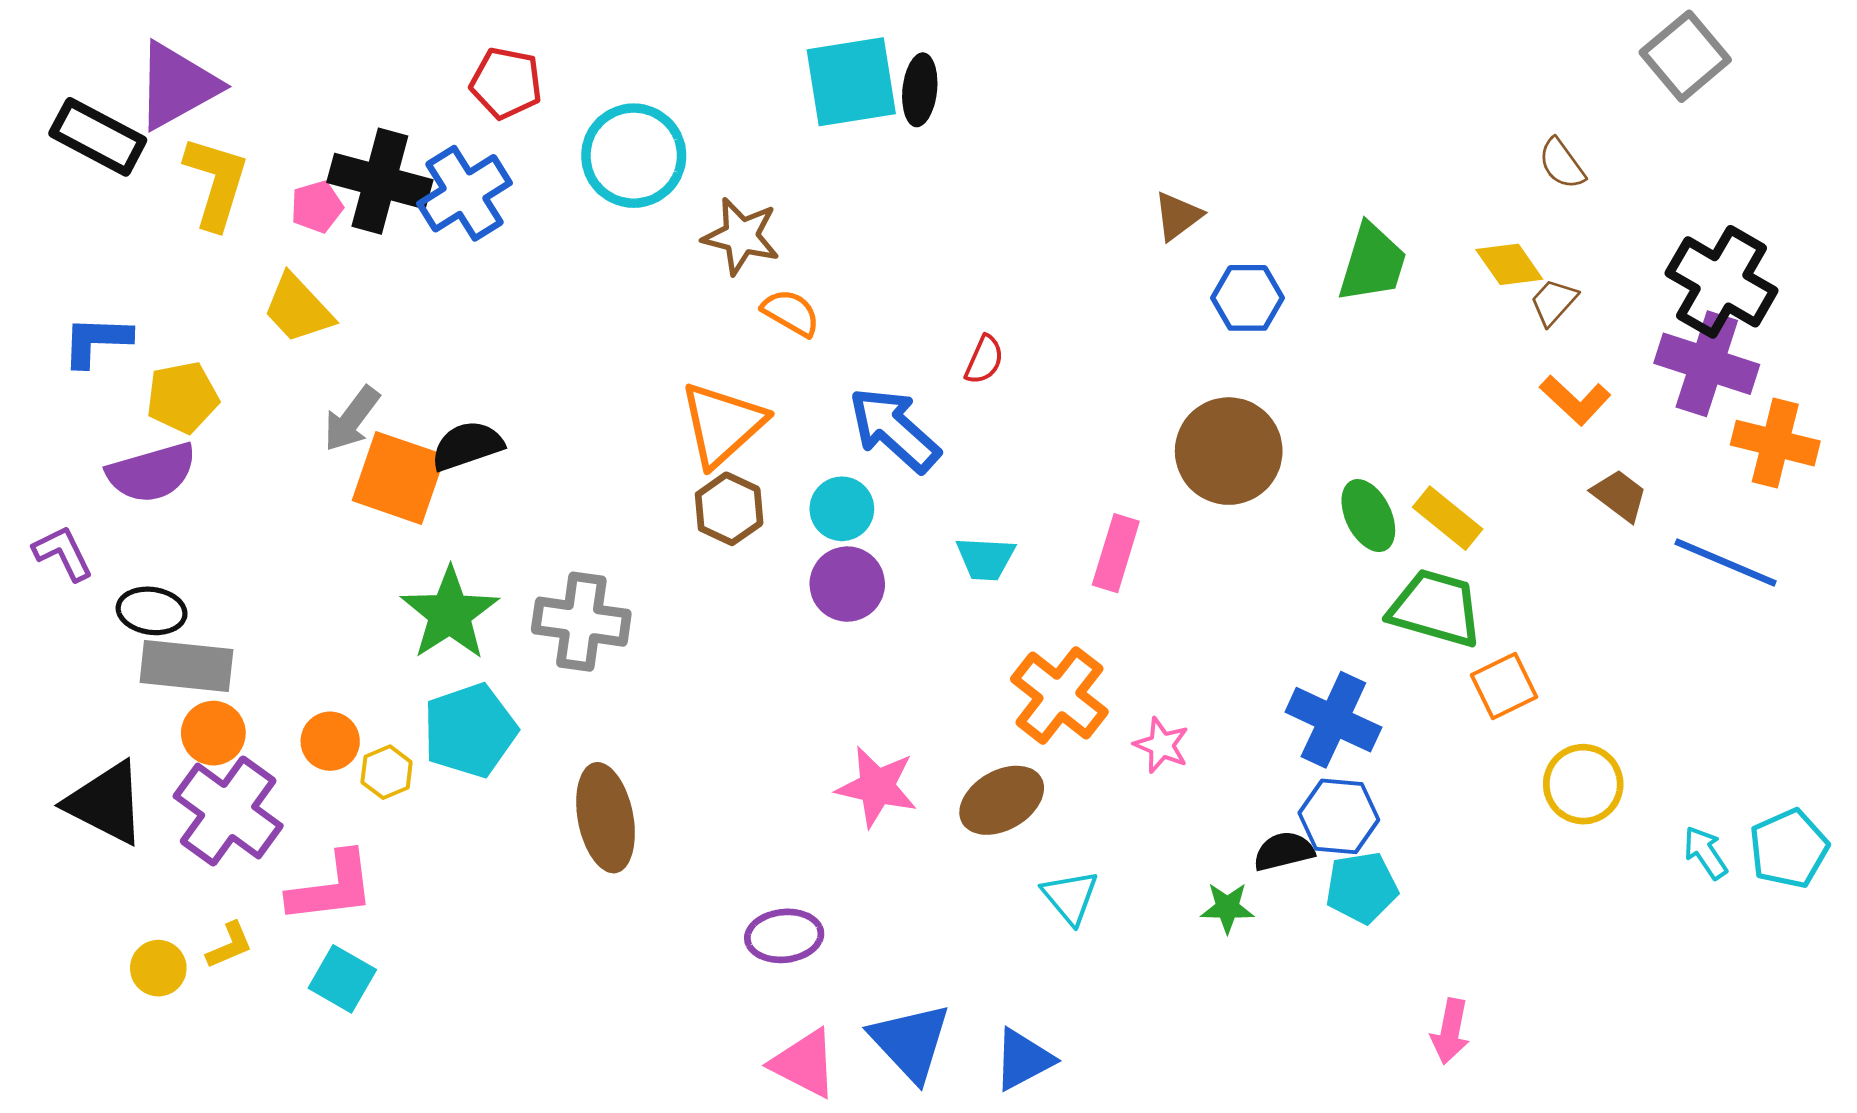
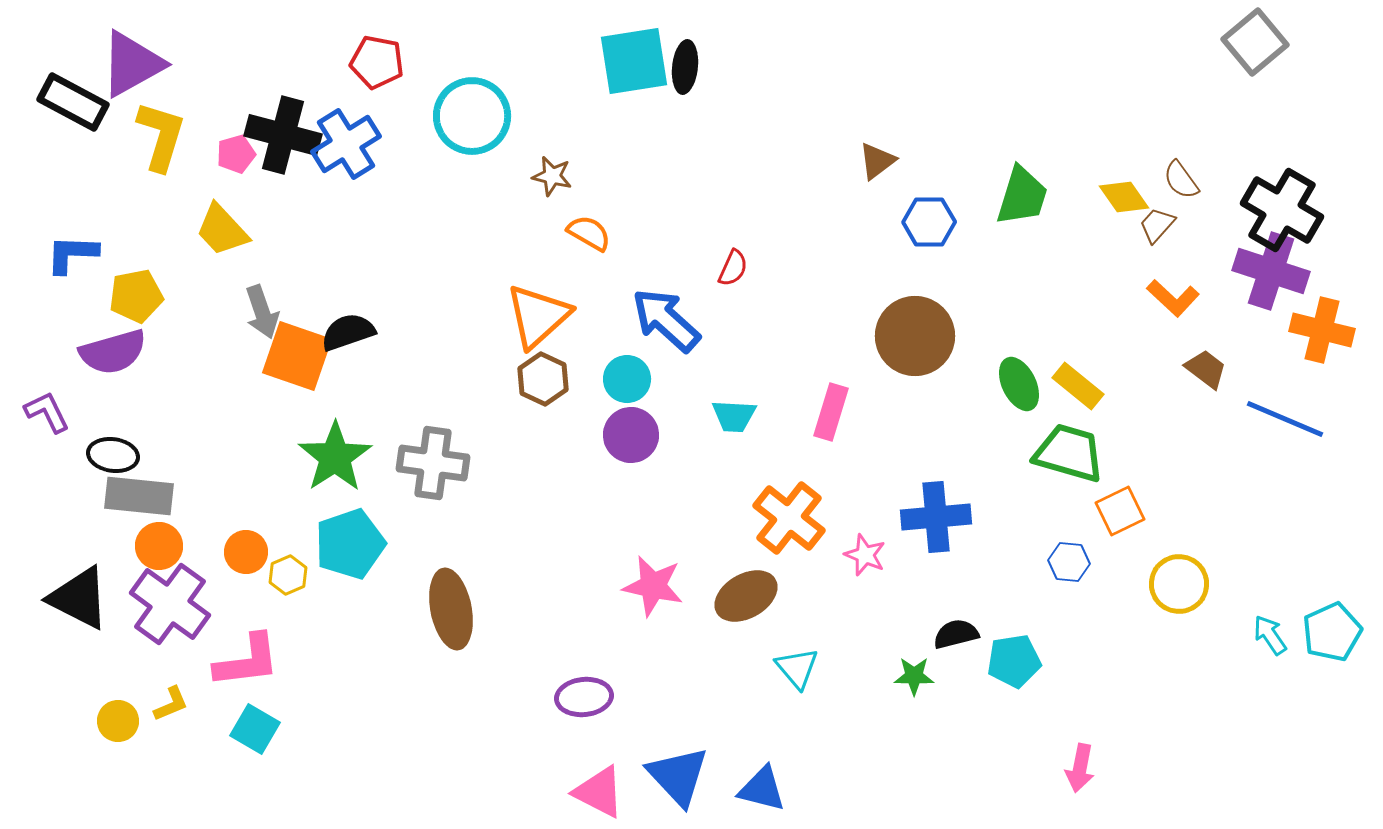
brown semicircle: (1562, 164) -> (1181, 180), moved
brown star: (741, 236) -> (552, 176), size x0.7
gray arrow: (352, 419) -> (262, 312), turned -56
blue cross: (1333, 720) -> (936, 517), moved, turned -30
blue hexagon: (1339, 816) -> (1069, 562), moved, size x0.7
blue triangle: (1023, 1059) -> (762, 789), turned 42

